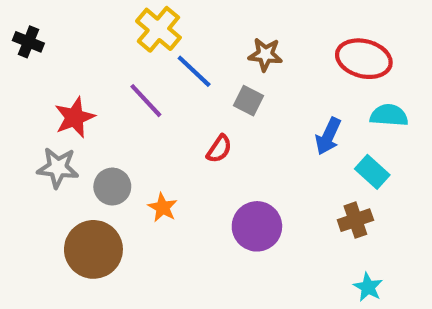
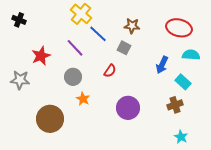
gray star: (58, 168) -> (20, 80), moved
gray circle: (112, 187) -> (73, 77), moved

